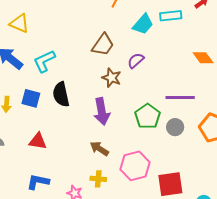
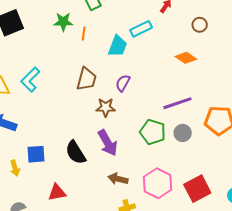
cyan L-shape: (44, 61) -> (30, 80), moved
black semicircle: (61, 94) -> (76, 152), moved

